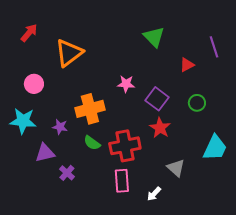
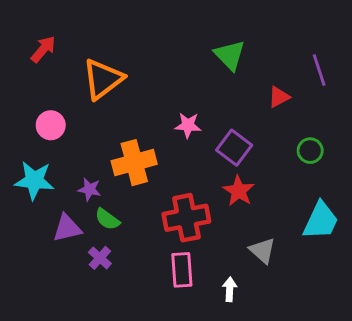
green circle: (197, 103) -> (310, 151), moved
green semicircle: (92, 143) -> (107, 219), moved
white arrow: (154, 194) -> (230, 289), turned 140

